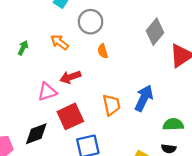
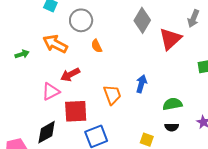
orange arrow: (60, 42) -> (55, 44), size x1.4
green arrow: (23, 48) -> (22, 54), turned 56
blue arrow: (144, 98) -> (141, 84), size x0.7
red square: (70, 116) -> (76, 111), turned 30

